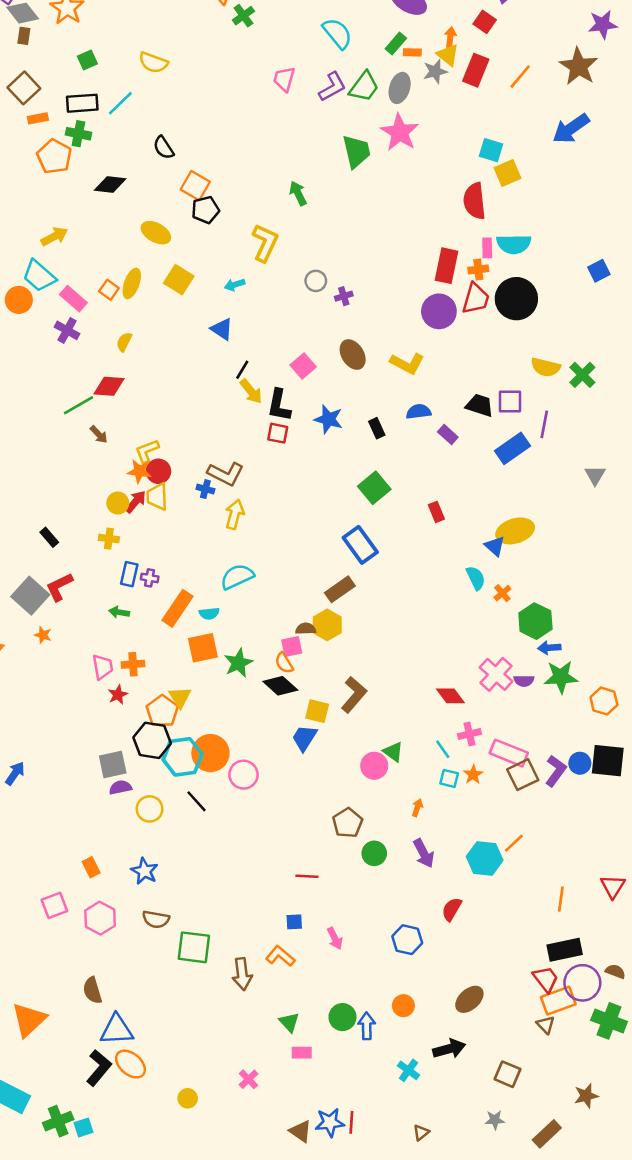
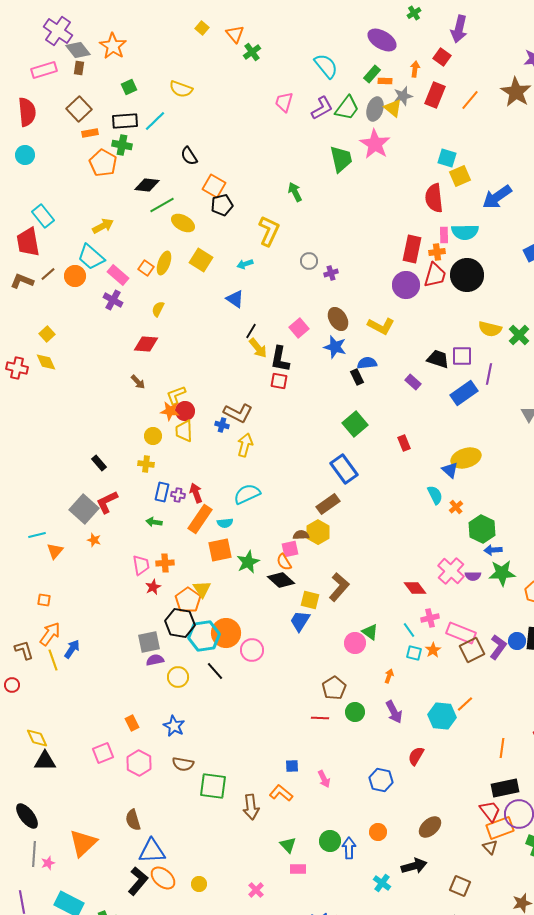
yellow triangle: (448, 55) -> (393, 108), moved
blue arrow: (571, 129) -> (497, 197), moved
green line: (78, 405) -> (162, 205), moved
blue semicircle: (419, 412) -> (367, 363), moved
blue star: (329, 419) -> (335, 347), moved
red arrow: (136, 502) -> (196, 493), moved, turned -60
red line: (307, 876) -> (320, 718), moved
yellow circle: (188, 1098) -> (199, 884), moved

